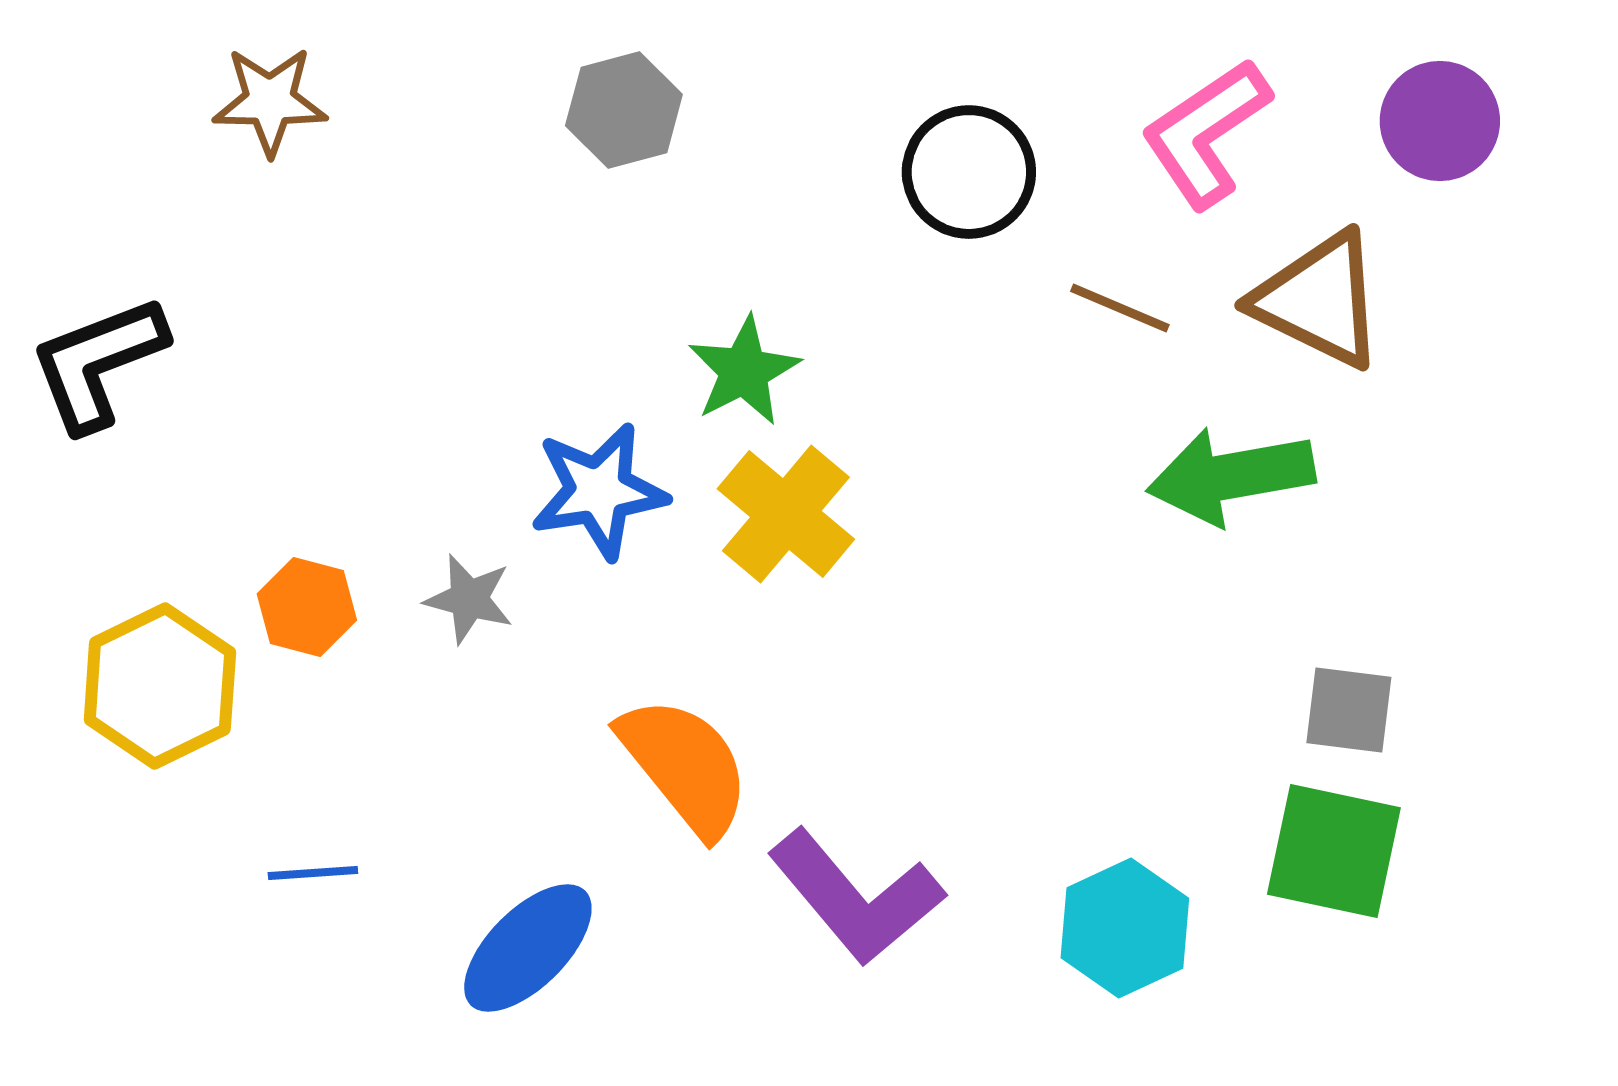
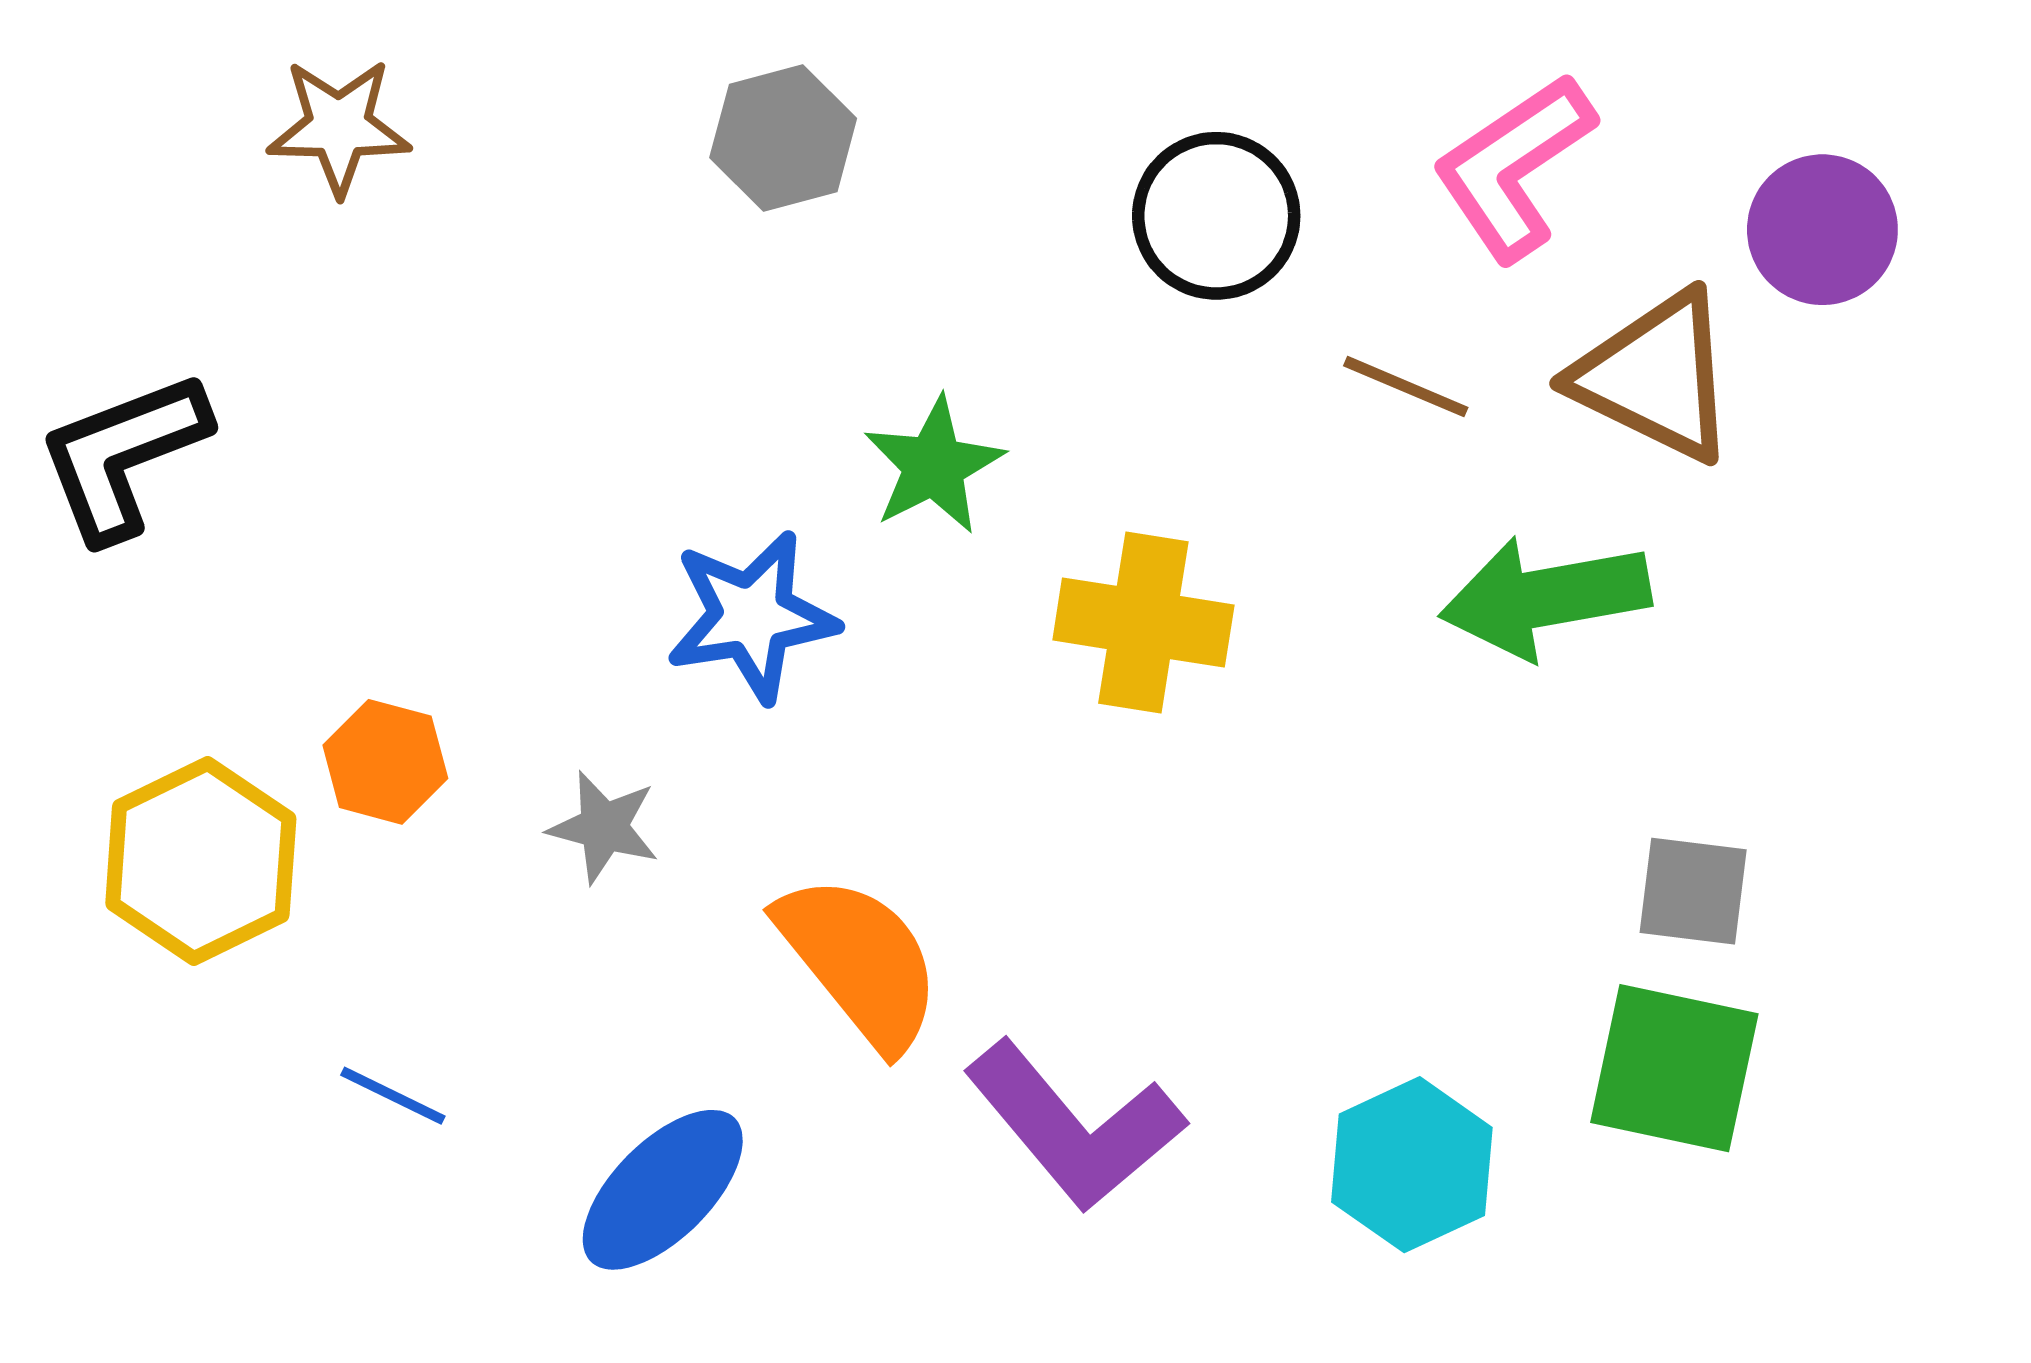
purple circle: (1440, 121) -> (1822, 230), moved
yellow cross: (786, 514) -> (1143, 623), moved, turned -31
gray star: (469, 599) -> (604, 827), moved
blue line: (313, 873) -> (393, 1096), turned 30

